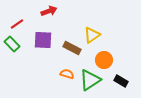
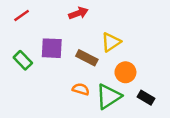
red arrow: (49, 11) -> (78, 13), moved
red line: (17, 24) -> (22, 16), moved
green rectangle: (12, 44) -> (23, 60), moved

